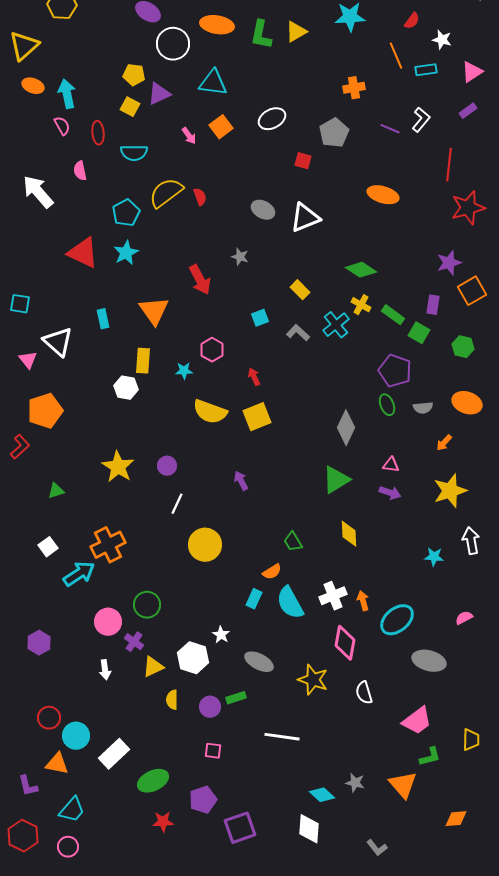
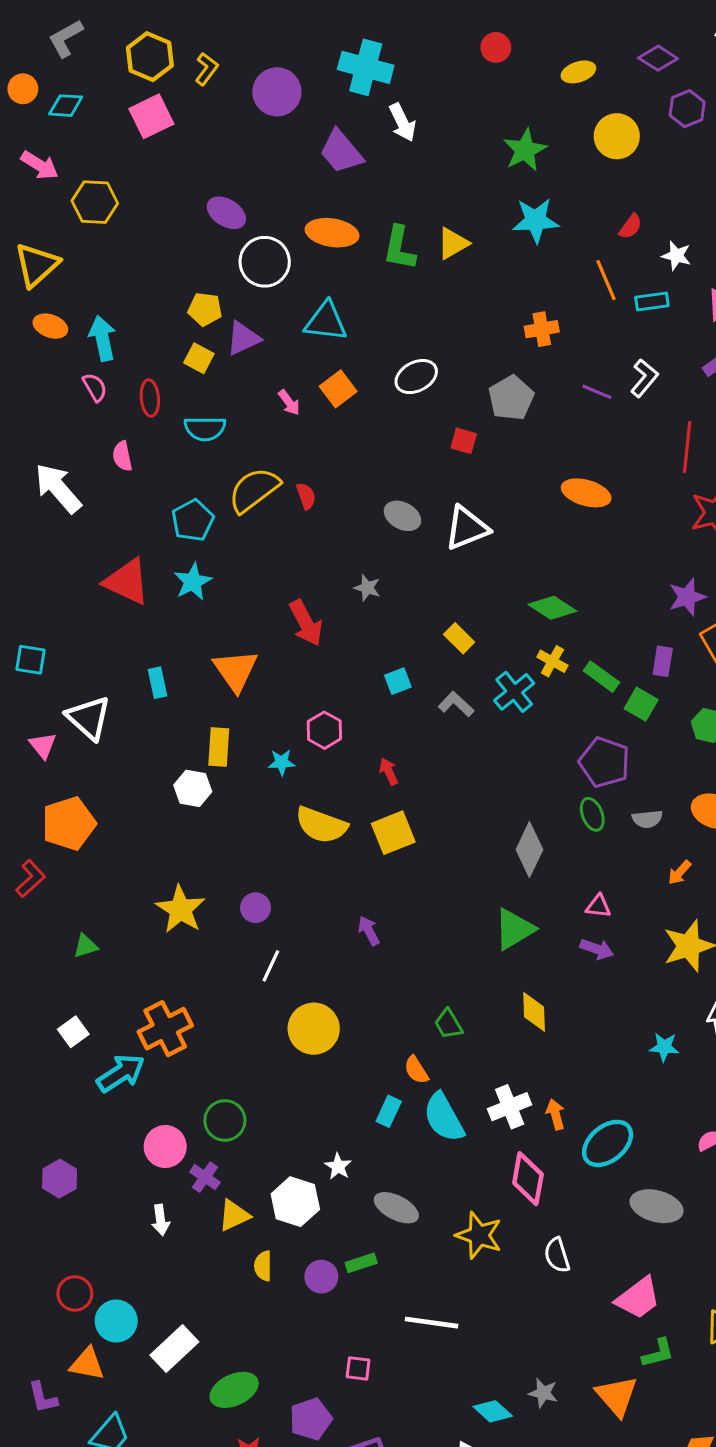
orange semicircle: (272, 572) -> (416, 1070), turned 90
pink square: (213, 751) -> (358, 1368), moved

